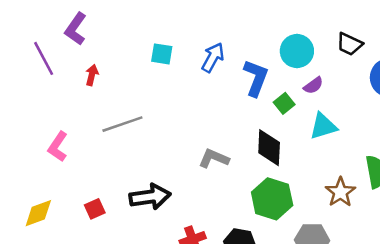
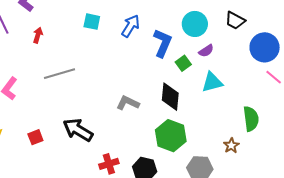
brown star: (340, 192) -> (231, 146), moved, size x0.7
black arrow: (150, 197) -> (78, 130), turned -144

